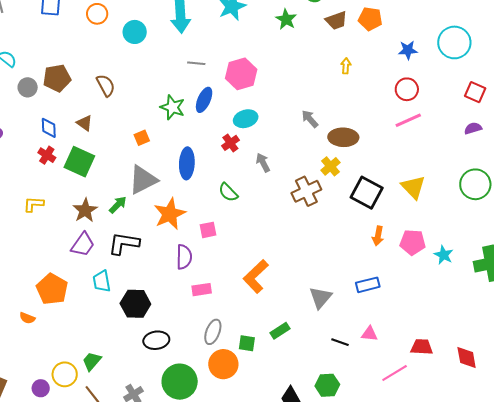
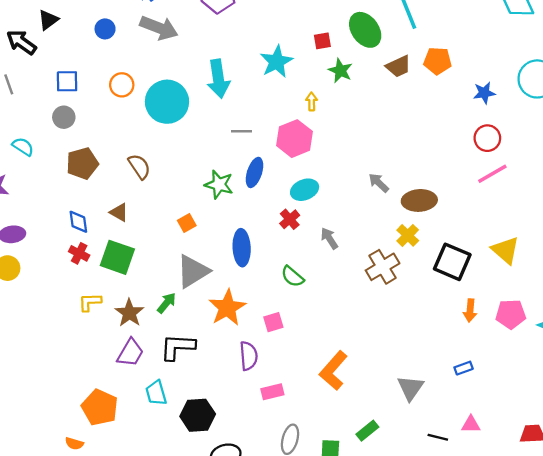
cyan circle: (135, 32) -> (167, 102), size x1.6
yellow arrow: (346, 66) -> (312, 101), moved
gray circle: (28, 87) -> (64, 117), moved
yellow L-shape: (34, 204) -> (90, 302), moved
blue rectangle: (368, 285) -> (464, 368), size x0.7

